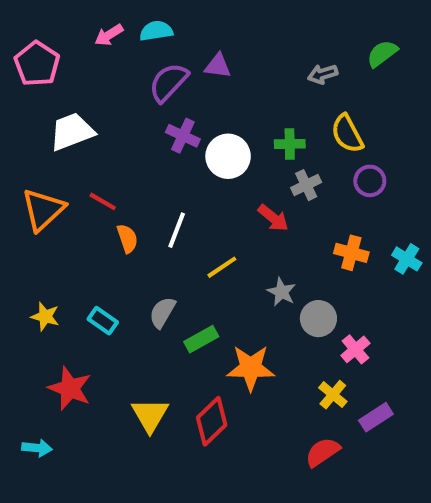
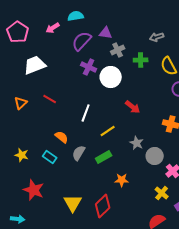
pink arrow: (109, 35) -> (53, 28), moved
green cross: (290, 144) -> (141, 60), moved
gray cross: (306, 185) -> (118, 50), moved
orange triangle: (43, 210) -> (21, 103), size x0.6
orange semicircle: (127, 238) -> (62, 137), moved, turned -32
green rectangle: (201, 339) -> (104, 157), moved
orange star: (251, 368) -> (122, 180), size x0.6

